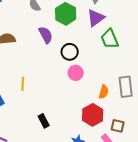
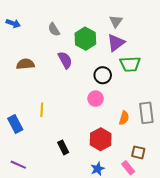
green trapezoid: (110, 39) -> (130, 64), turned -70
black circle: (70, 52) -> (103, 75), moved
red hexagon: (93, 115) -> (101, 139), moved

